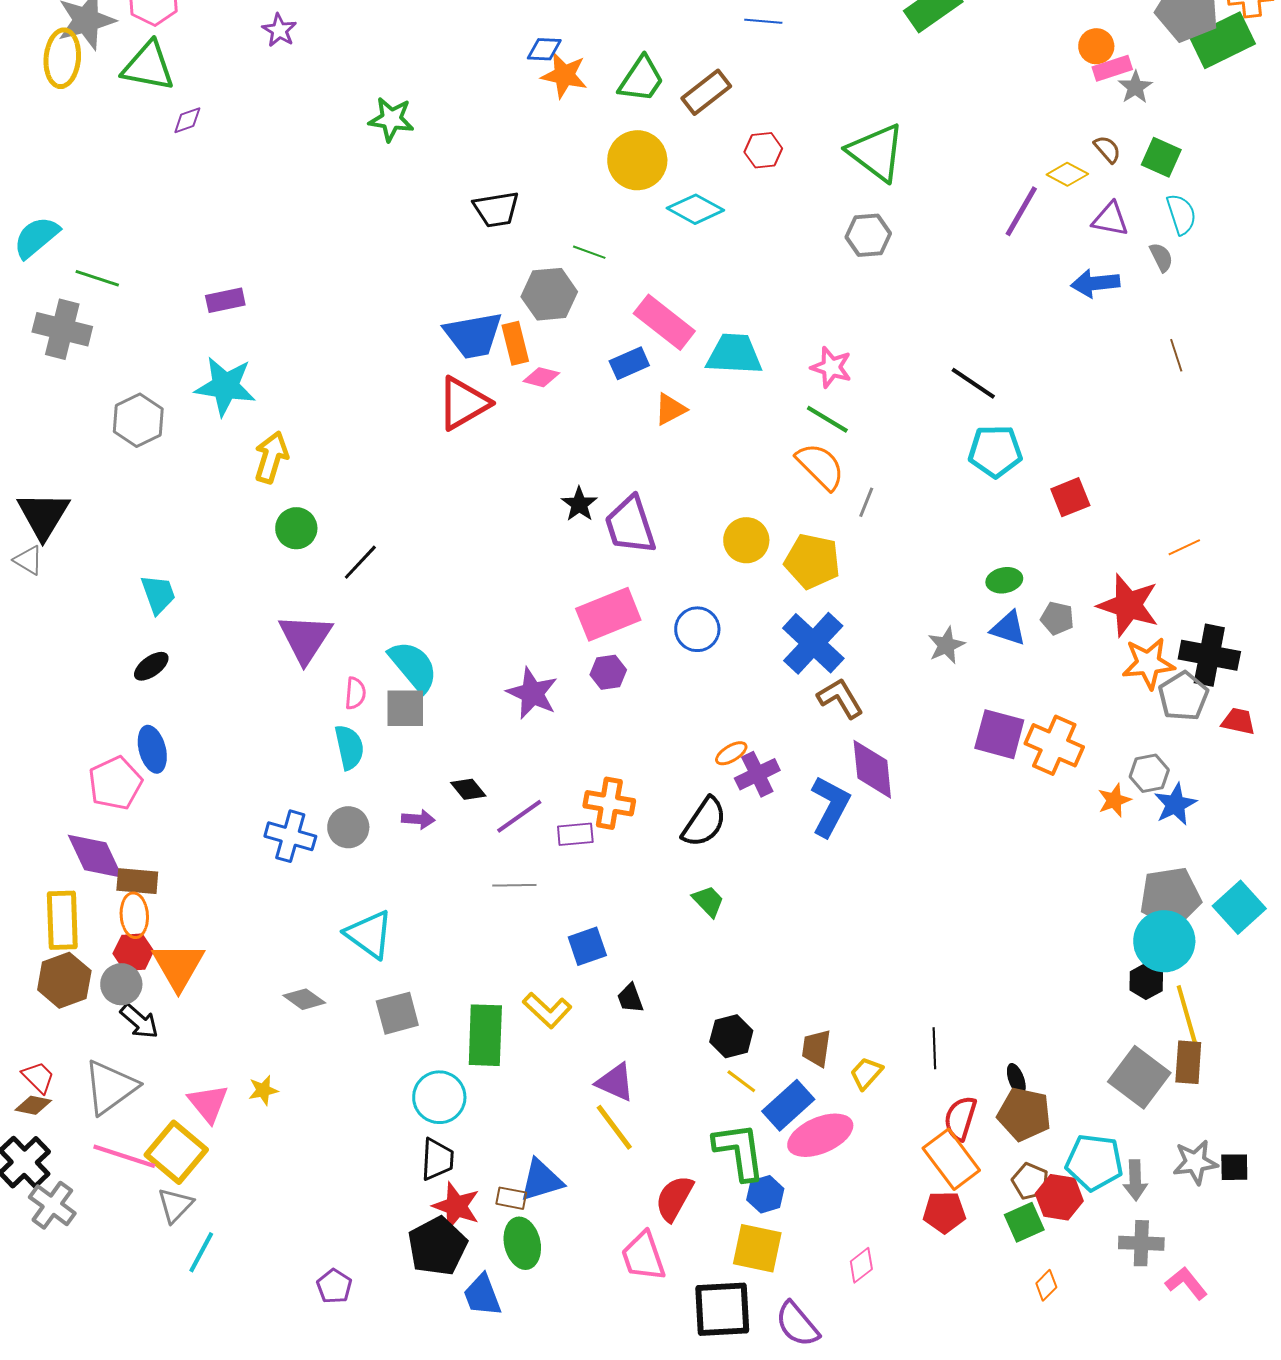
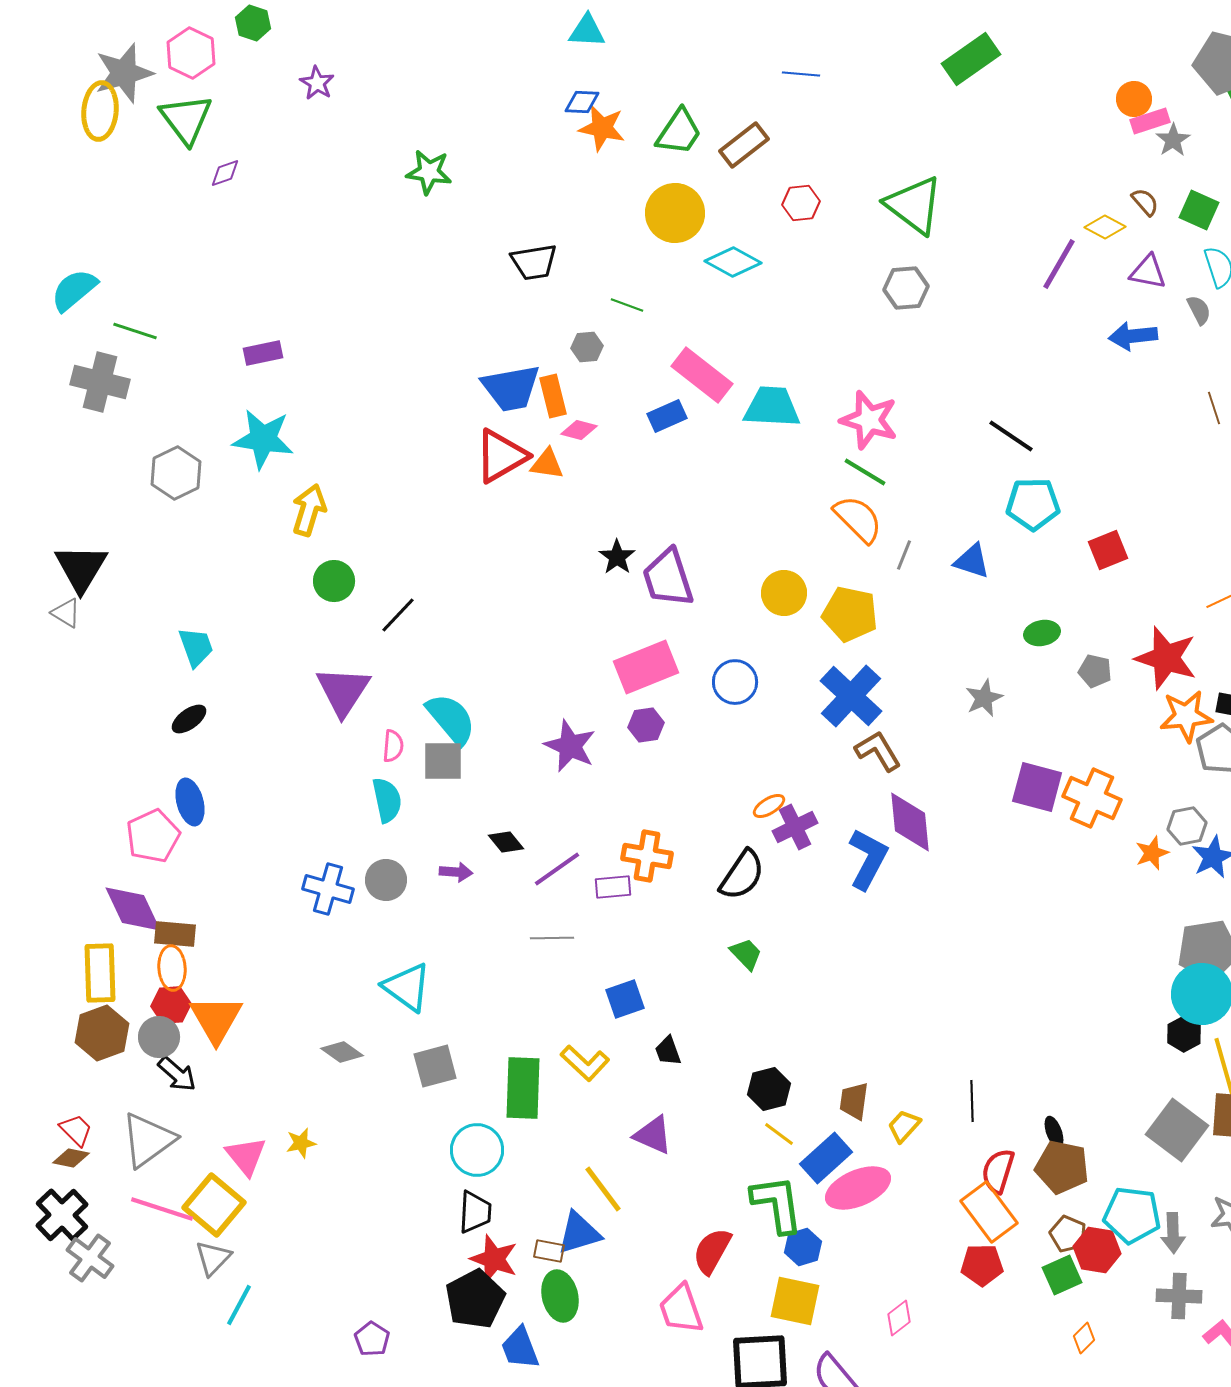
green triangle: (148, 66) -> (186, 119), turned 42
gray hexagon: (549, 294) -> (587, 347), size x0.6
pink star: (831, 367) -> (869, 420), size x1.4
orange triangle: (670, 409) -> (547, 464), moved, turned 36
blue triangle: (1008, 628) -> (972, 561), moved
yellow line: (614, 1127) -> (603, 1189), moved

